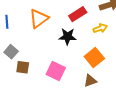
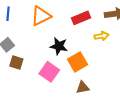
black star: (68, 36) -> (59, 46), moved
orange square: (94, 57) -> (77, 62), moved

